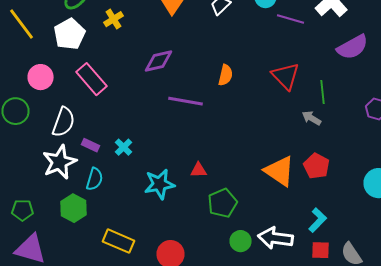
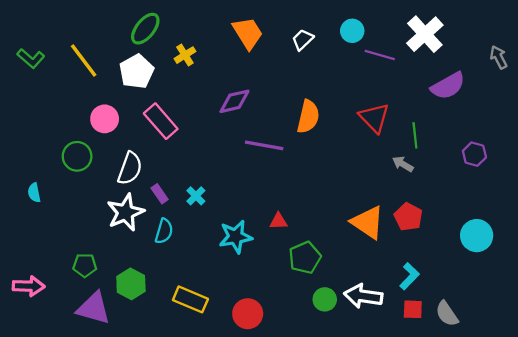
orange semicircle: (226, 75) -> (308, 117), size x1.4
purple rectangle: (90, 145) -> (160, 194), turned 30
green hexagon: (74, 208) -> (131, 284), moved

